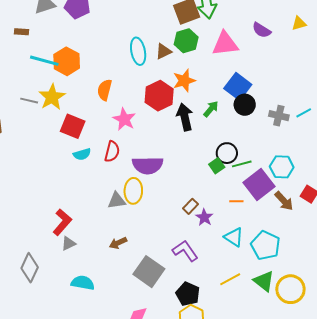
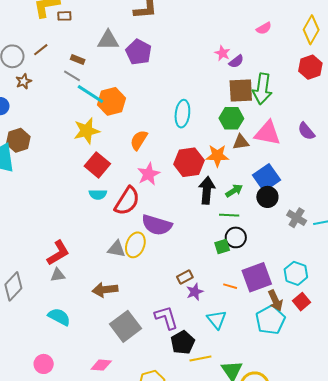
brown triangle: (163, 51) -> (241, 142), moved
gray line: (29, 101) -> (72, 76), moved
red semicircle: (112, 152) -> (127, 201), size x1.4
green line: (242, 164) -> (229, 215), moved
cyan hexagon: (282, 167) -> (296, 273), moved
brown arrow: (118, 243) -> (105, 290), size x1.4
cyan pentagon: (265, 245) -> (270, 320), moved
black pentagon: (188, 294) -> (183, 342), moved

